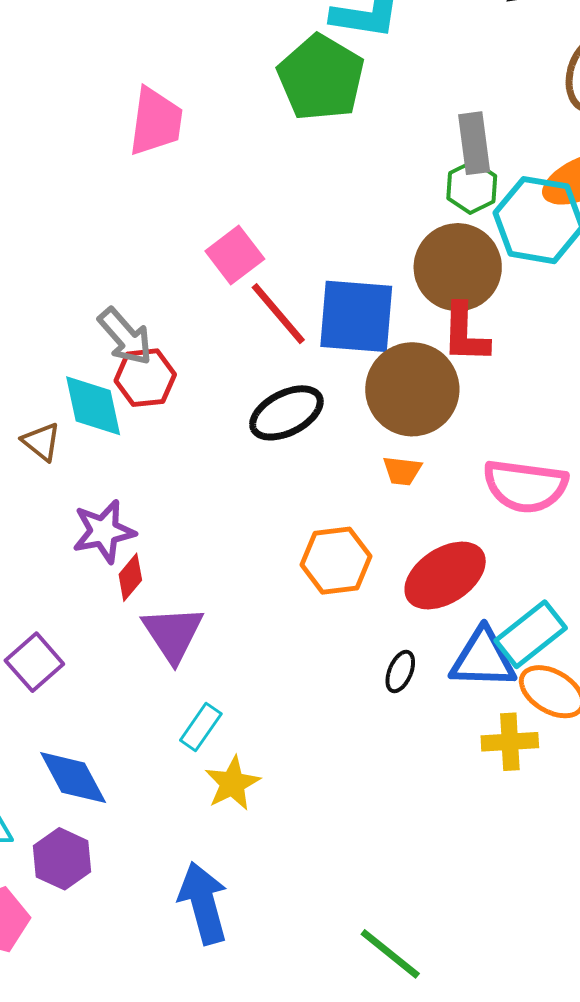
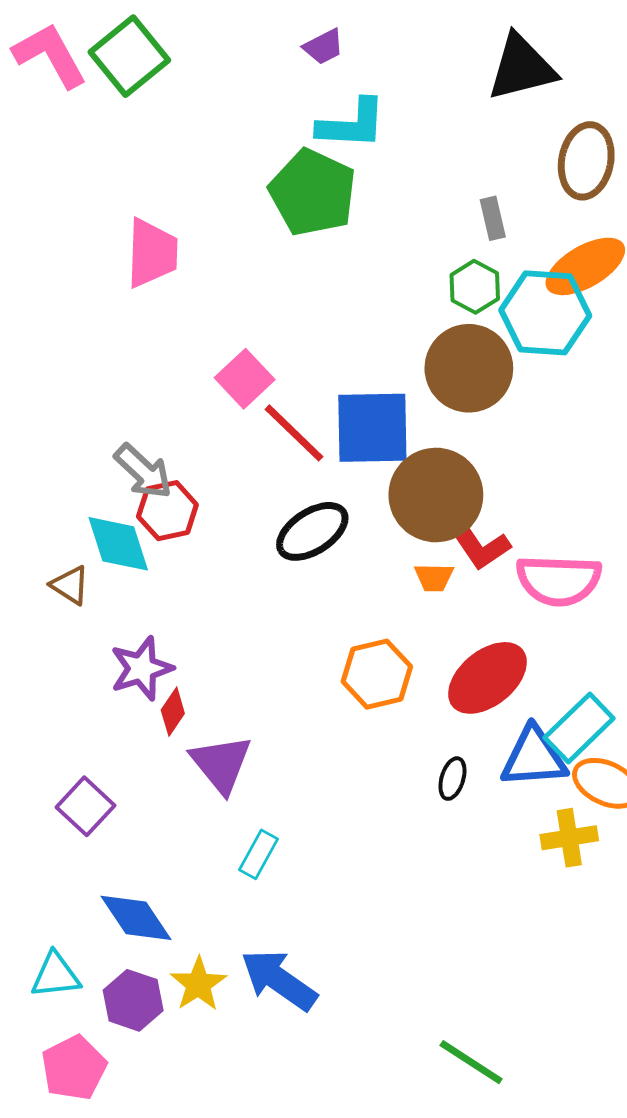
gray rectangle: (474, 143) -> (493, 218), moved, size x0.7
red L-shape: (465, 333) -> (478, 544), moved, turned -30
yellow star: (232, 783) -> (198, 984), moved
blue arrow: (203, 903) -> (279, 980), moved, turned -34

